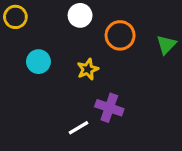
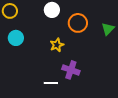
cyan circle: (38, 62) -> (16, 38), moved
white line: (79, 128) -> (51, 83), turned 32

